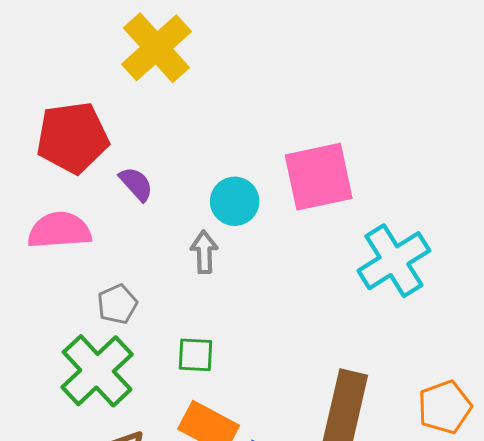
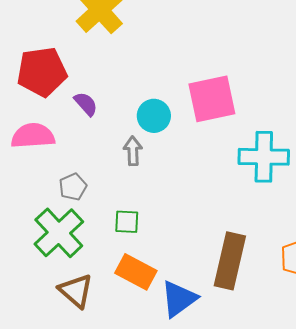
cyan cross: (394, 261) -> (264, 157), turned 33

